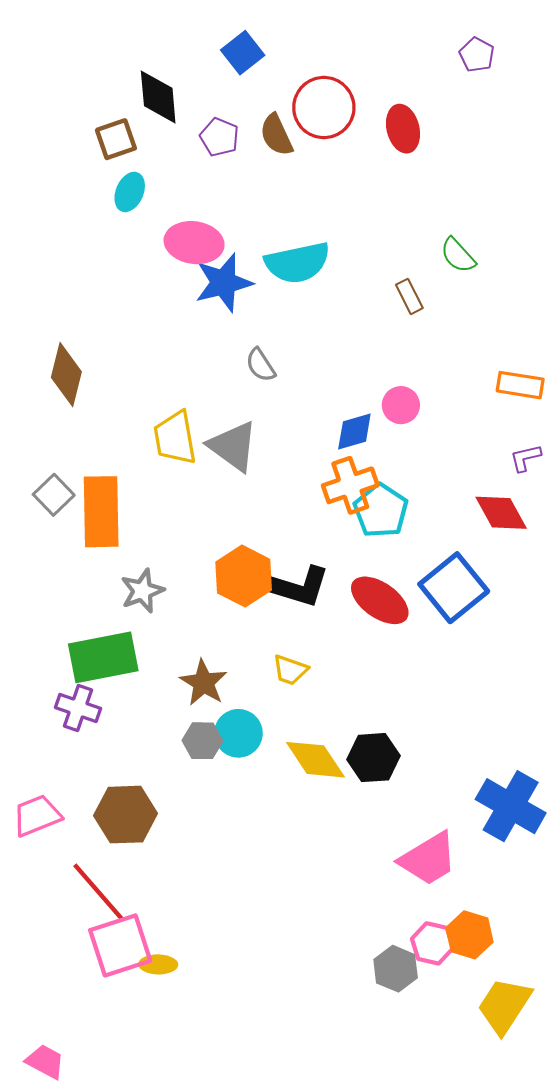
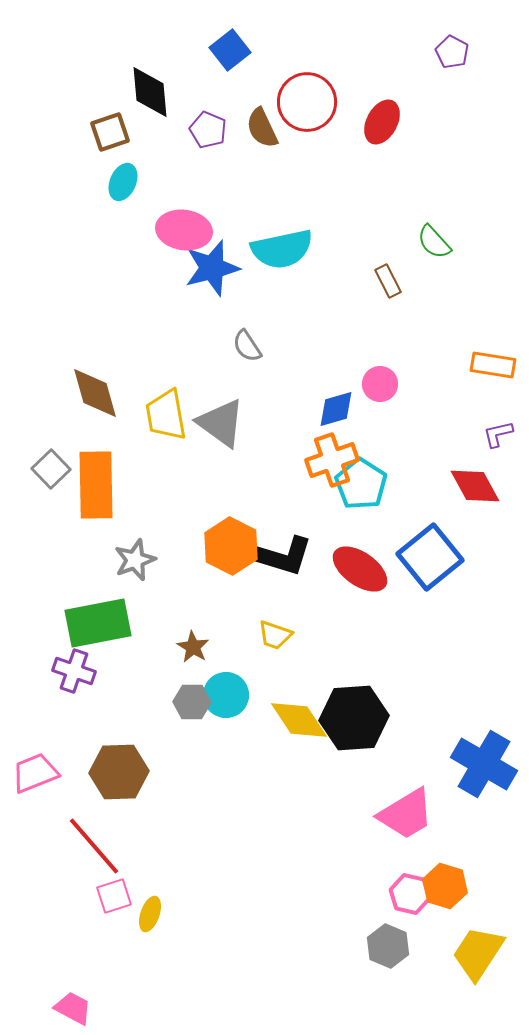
red ellipse: (403, 129) -> (382, 122), turned 42
brown diamond: (66, 375) -> (95, 393), moved, turned -30
brown star: (204, 683) -> (193, 647), size x0.7
black hexagon: (373, 758) -> (354, 718), size x1.4
pink square: (120, 945) -> (114, 896), size x0.6
yellow ellipse: (158, 964) -> (150, 914), turned -72
gray hexagon: (396, 969) -> (388, 946), moved
pink trapezoid: (45, 1062) -> (73, 1008), moved

